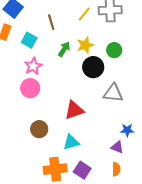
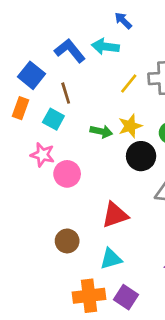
brown line: (51, 22) -> (66, 93), moved
green arrow: (64, 49) -> (101, 131), turned 70
pink star: (33, 66) -> (42, 155), moved, turned -30
pink circle: (30, 88) -> (67, 174), moved

